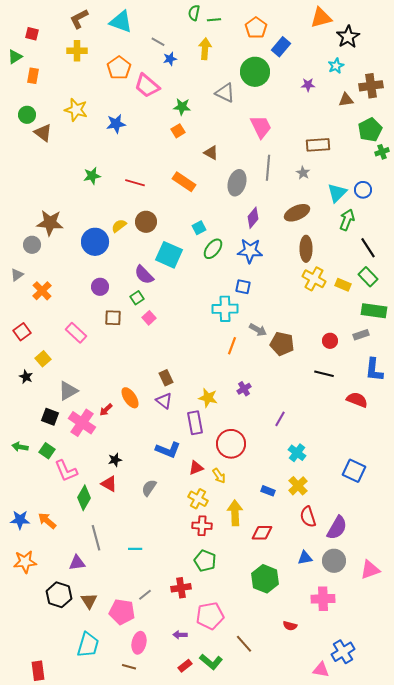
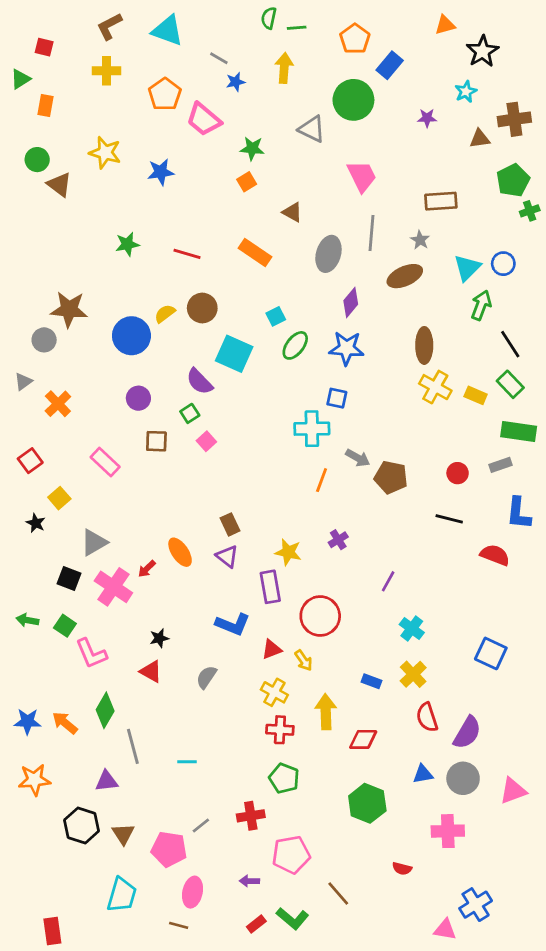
orange triangle: (321, 18) -> (445, 25), size x0.7
brown ellipse: (297, 213) -> (405, 276), moved
green diamond: (84, 498) -> (105, 710), moved

